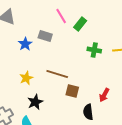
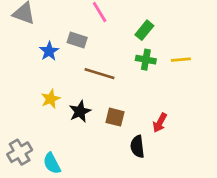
green rectangle: (80, 24) -> (144, 30), moved
brown line: (57, 74) -> (100, 74), moved
black star: (35, 102) -> (80, 111), moved

